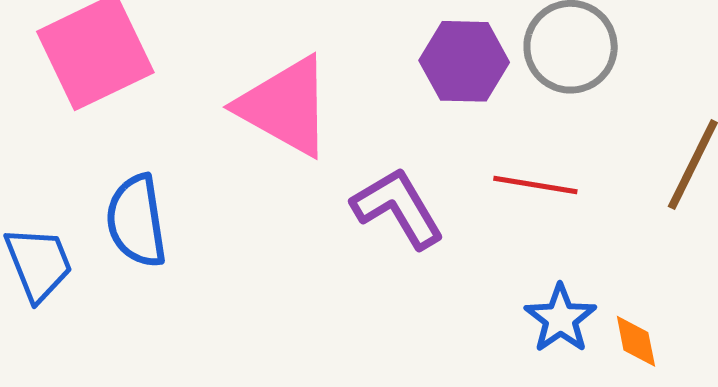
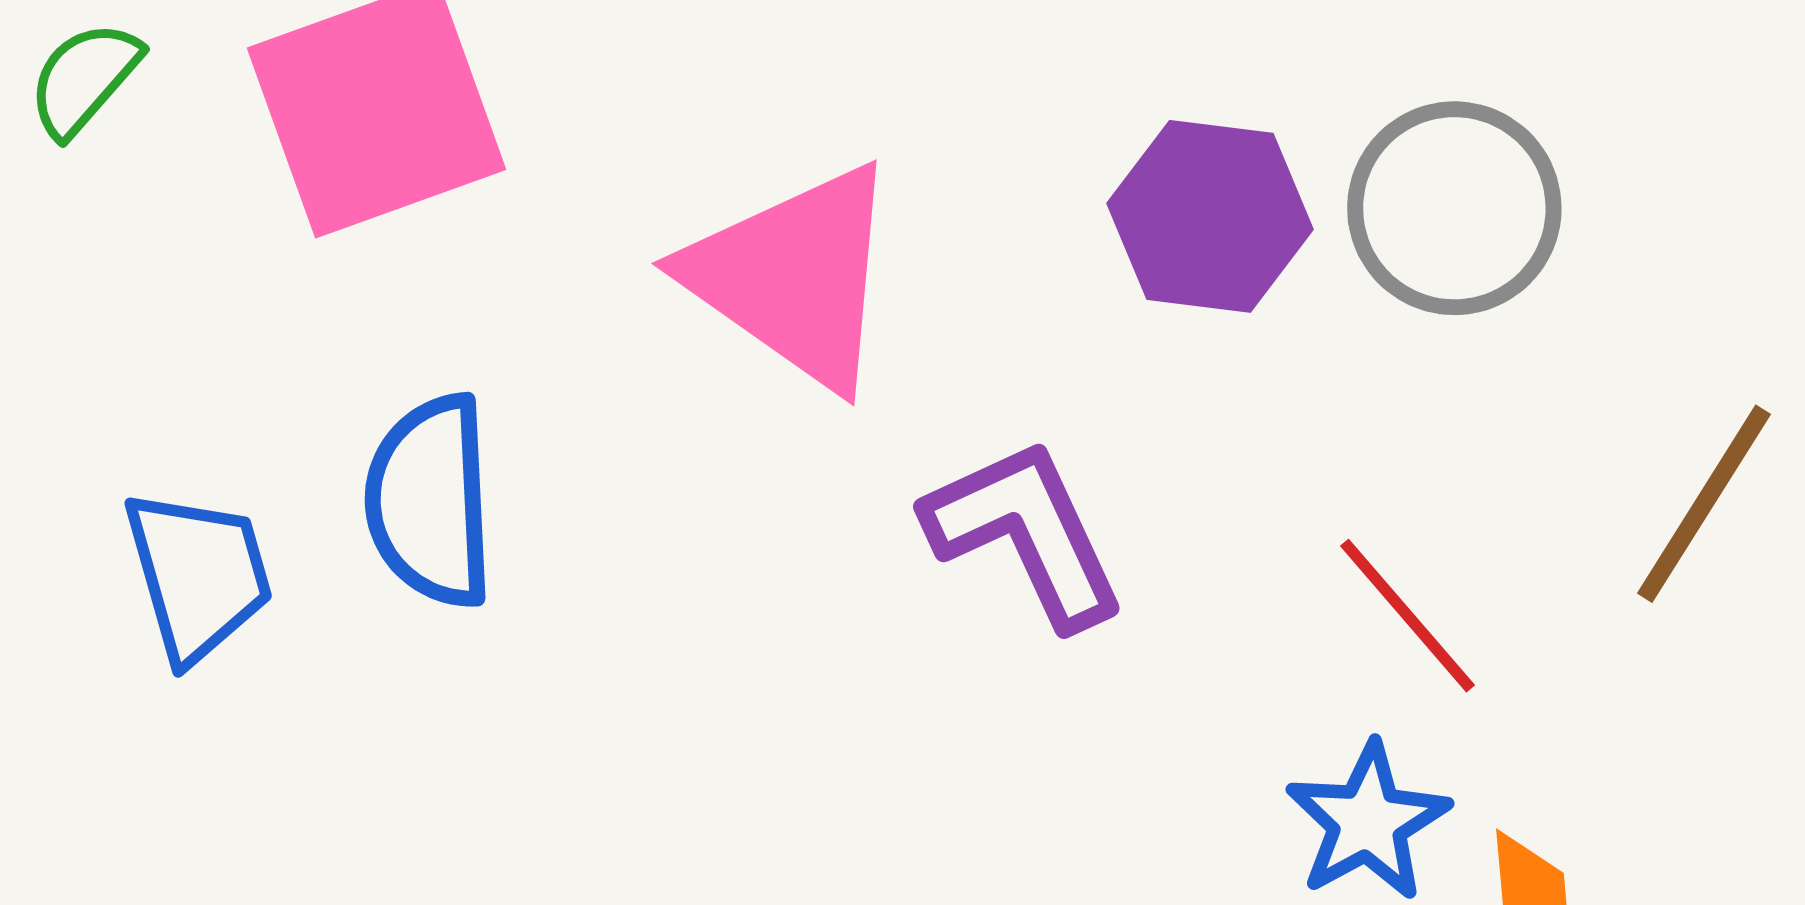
red line: (535, 185) -> (1408, 616), moved, turned 34

